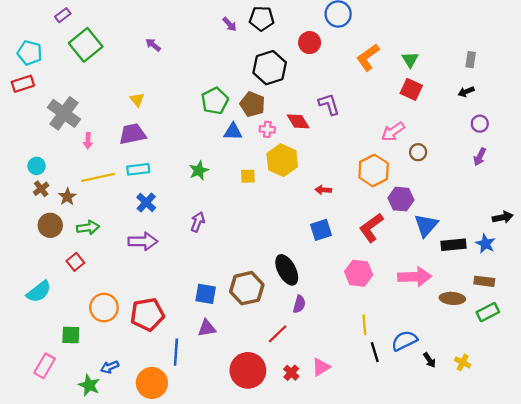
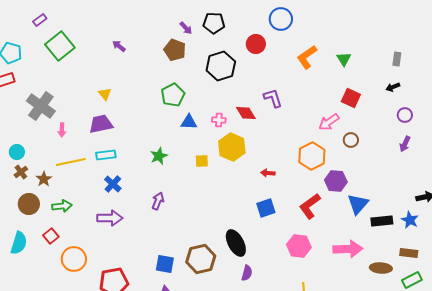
red square: (411, 89) -> (351, 98), moved
brown pentagon: (252, 104) -> (175, 50), moved
cyan semicircle: (39, 292) -> (19, 243), moved, turned -35
orange circle: (104, 308) -> (74, 259), moved

